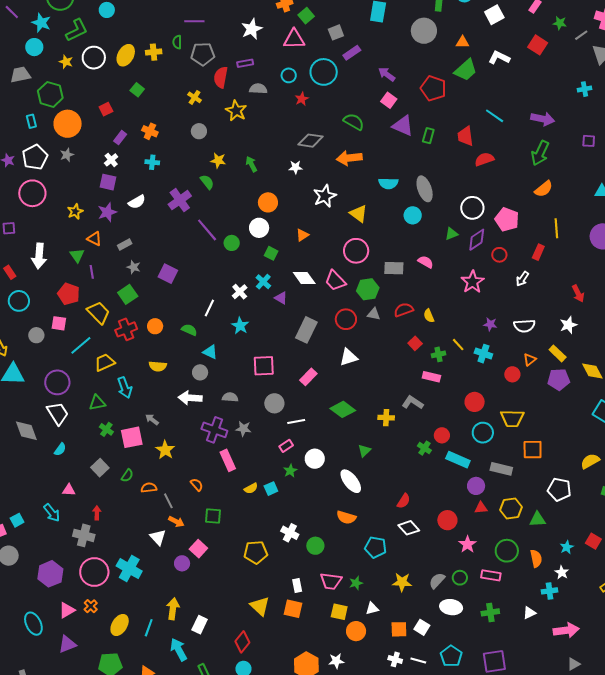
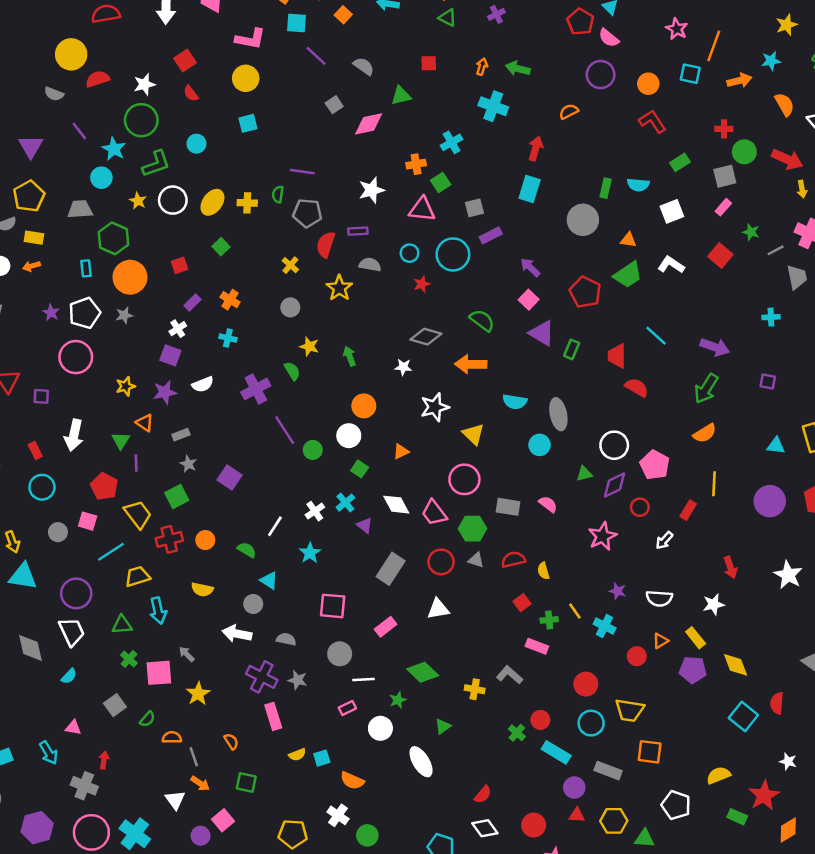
red semicircle: (484, 159) -> (637, 387), turned 42
green star: (290, 471) -> (398, 700), moved
orange semicircle: (346, 517) -> (352, 781), moved

